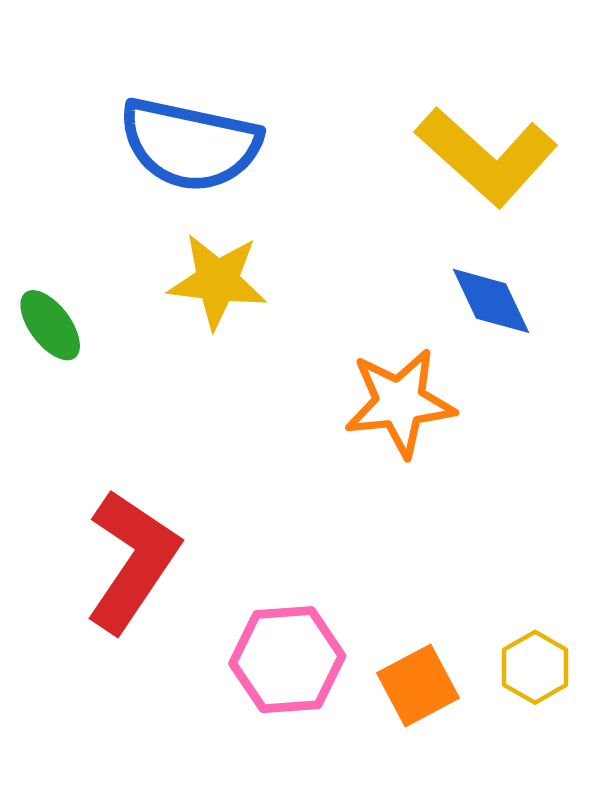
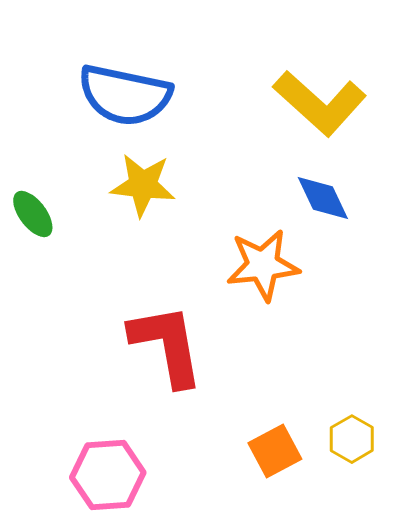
red L-shape: (132, 561) -> (167, 345), moved, turned -44
pink hexagon: (287, 660) -> (108, 475), moved

